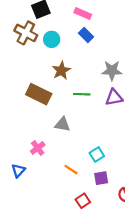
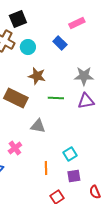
pink rectangle: (83, 14) -> (77, 23), moved, turned -49
brown star: (61, 71) -> (37, 76), turned -30
orange line: (71, 170) -> (46, 168), turned 56

